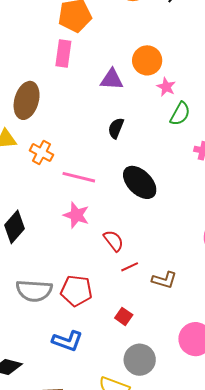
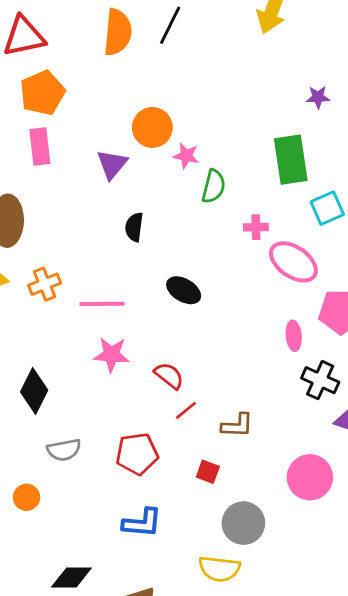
purple triangle: (112, 79) -> (112, 164), turned -40
orange cross: (41, 153) -> (45, 284), turned -35
black ellipse: (140, 182) -> (184, 290), size x0.7
red line: (130, 267) -> (186, 410), moved
brown L-shape: (164, 280) -> (237, 425), moved
gray semicircle: (34, 291) -> (64, 450), moved, size x0.7

